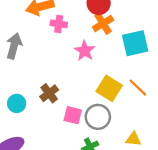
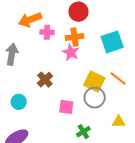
orange cross: (103, 24) -> (75, 37), moved, turned 30
brown cross: (49, 93) -> (45, 80), moved
gray circle: (98, 117) -> (95, 98), moved

